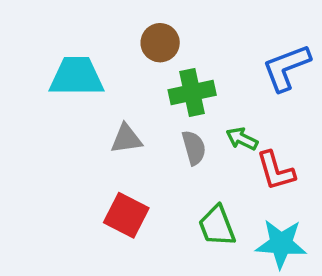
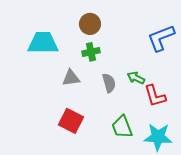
green cross: (192, 93) -> (91, 52), moved, size x0.7

